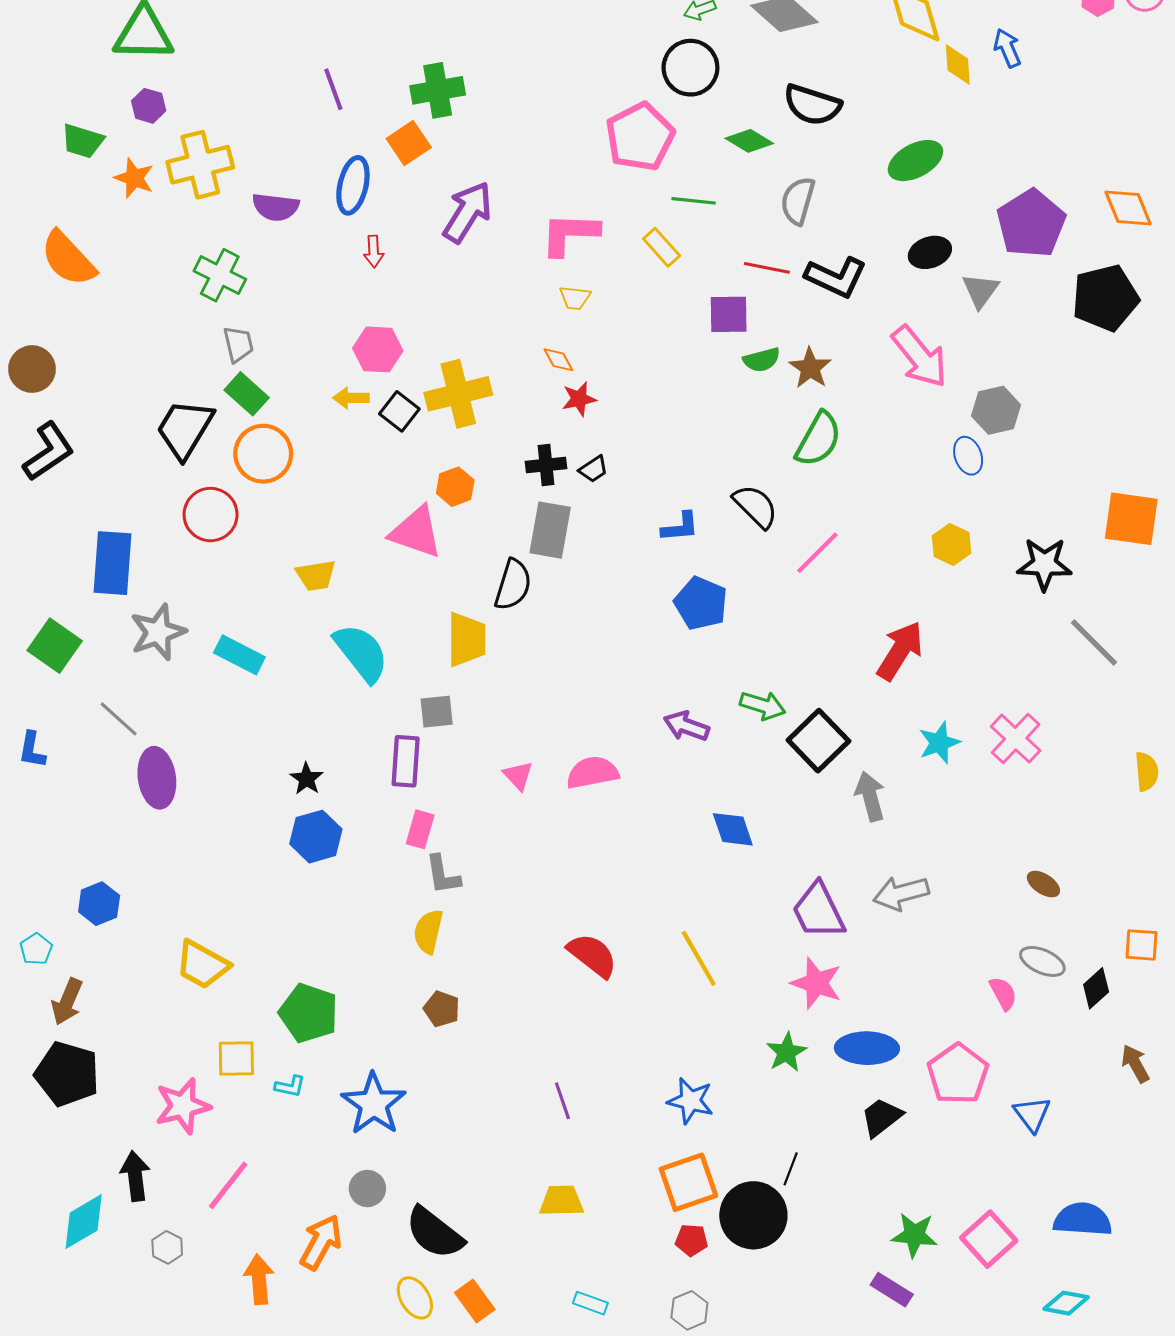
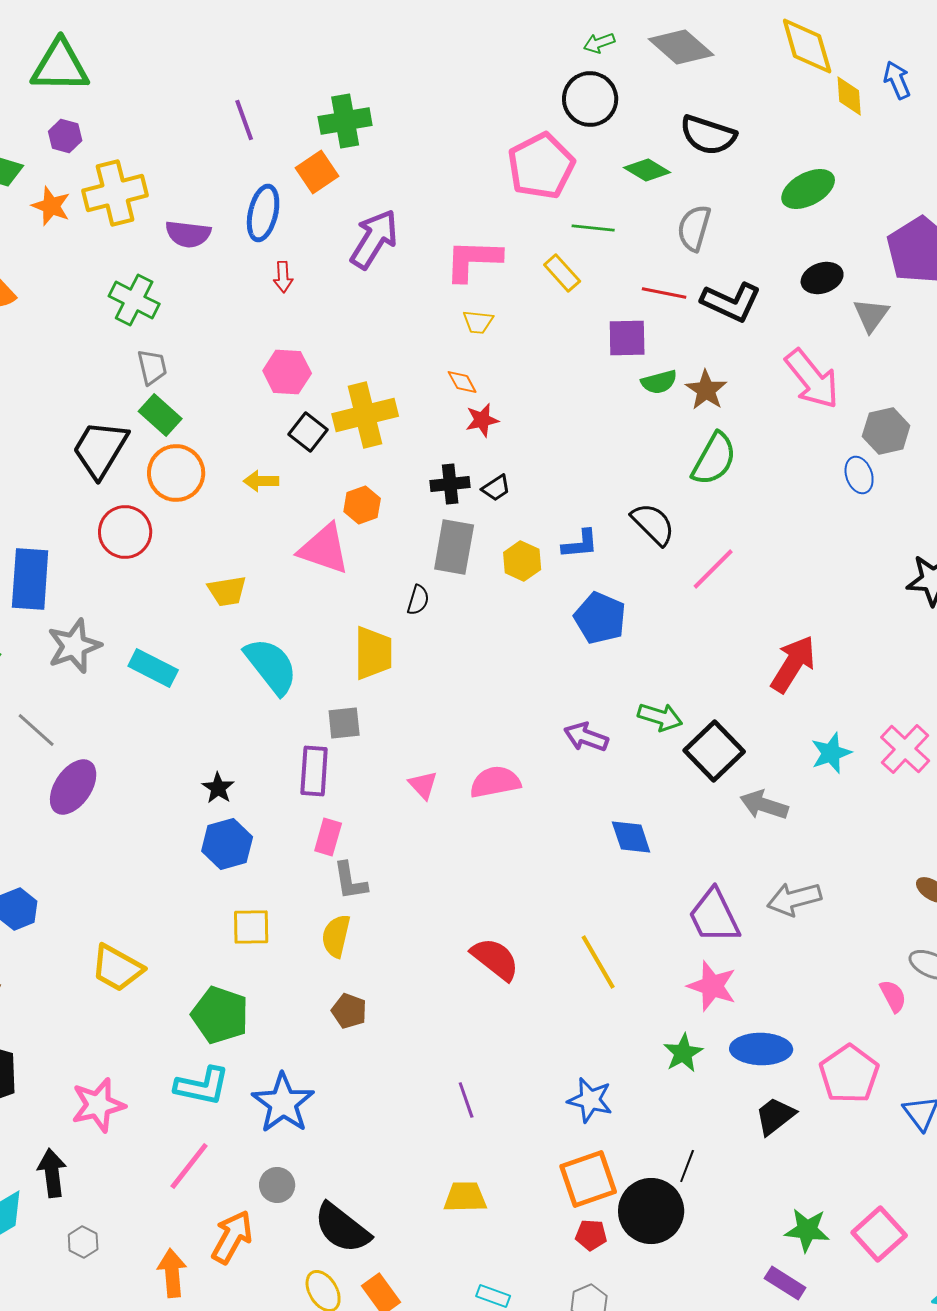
yellow arrow: (351, 398) -> (261, 481), moved
yellow hexagon: (952, 544) -> (522, 561), moved
black semicircle: (513, 585) -> (418, 600), size x0.6
purple ellipse: (157, 778) -> (73, 787), turned 42
gray arrow: (870, 796) -> (764, 805), turned -57
yellow square: (236, 1058) -> (251, 927), moved
cyan L-shape: (290, 1086) -> (202, 1086), size x1.8
pink line: (228, 1185) -> (189, 1166), moved

